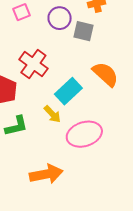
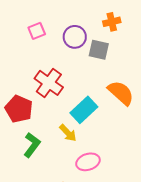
green L-shape: (16, 126) -> (32, 145), turned -40
pink ellipse: (84, 134) -> (88, 162), moved, size x0.7

